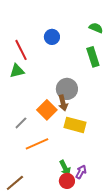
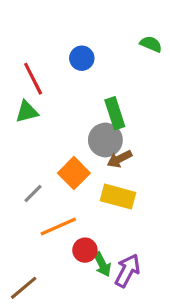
green rectangle: (93, 57) -> (115, 113), moved
brown arrow: (63, 103) -> (120, 159), moved, turned 77
purple arrow: (81, 172) -> (127, 271), size x1.5
red circle: (67, 181) -> (85, 250), moved

